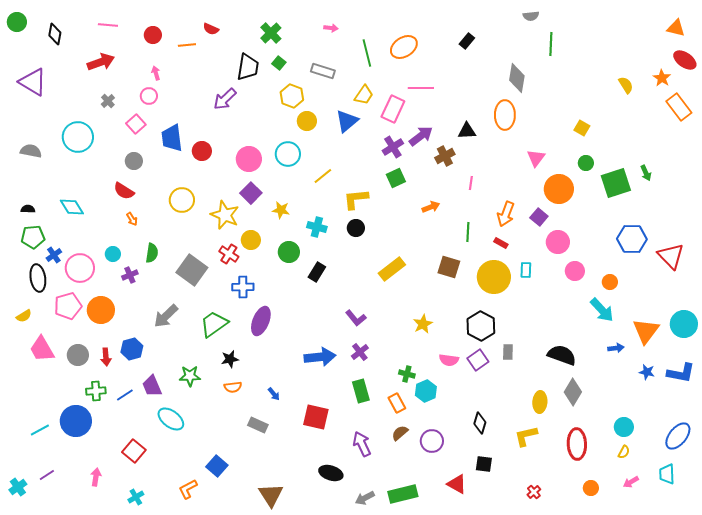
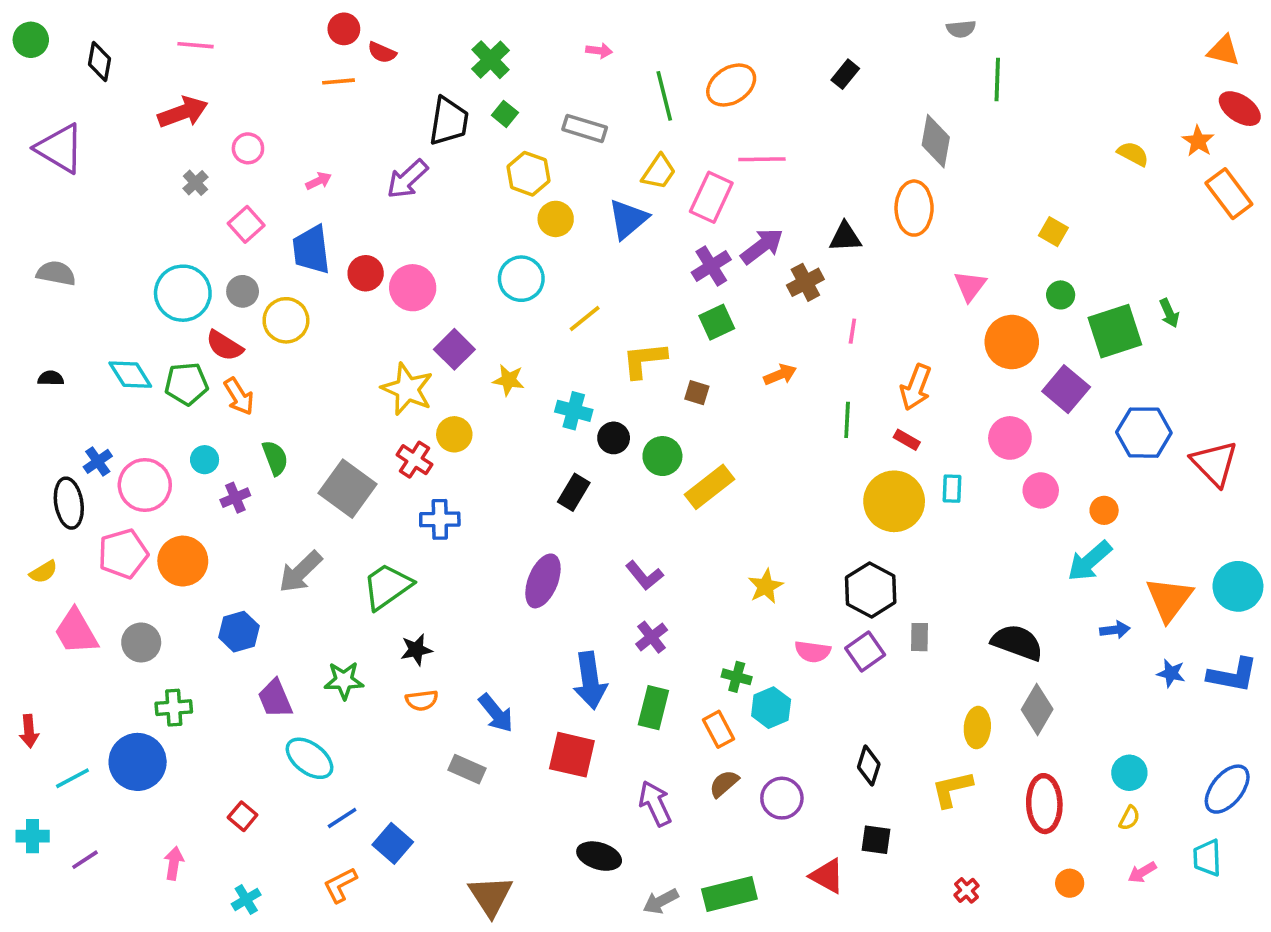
red circle: (153, 35) -> (344, 29), moved
pink arrow: (156, 73) -> (319, 181), moved, turned 80
yellow semicircle: (626, 85) -> (1133, 154), turned -30
pink circle: (149, 96) -> (248, 148), moved
cyan circle: (78, 137) -> (183, 293), moved
pink circle: (249, 159) -> (413, 288), moved
yellow circle: (182, 200) -> (286, 320), moved
purple square: (539, 217) -> (1066, 389), moved, size x1.4
orange arrow: (132, 219) -> (239, 396), size x1.5
black circle: (356, 228) -> (614, 438), moved
green pentagon: (33, 237) -> (186, 384), moved
green circle: (289, 252) -> (662, 456), moved
green semicircle: (152, 253) -> (275, 458), turned -30
brown square: (449, 267) -> (697, 393), moved, size x0.6
cyan arrow: (602, 310) -> (1090, 561), turned 92
purple ellipse: (261, 321) -> (543, 581), moved
red arrow: (106, 357) -> (29, 731), moved
blue arrow: (320, 357) -> (590, 680), moved, turned 88
green rectangle: (361, 391) -> (653, 708), turned 30
blue arrow: (274, 394) -> (496, 713), size x1.6
blue line: (125, 395) -> (342, 818), moved
red square: (134, 451) -> (243, 816), size x0.7
cyan cross: (18, 487) -> (33, 836), moved, turned 36

